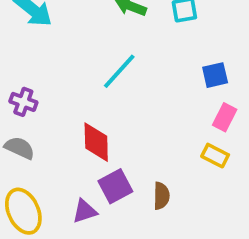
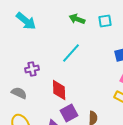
purple cross: (23, 102) -> (32, 69), moved, turned -32

